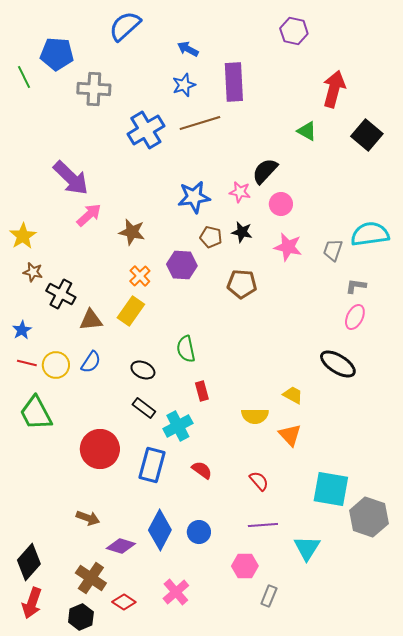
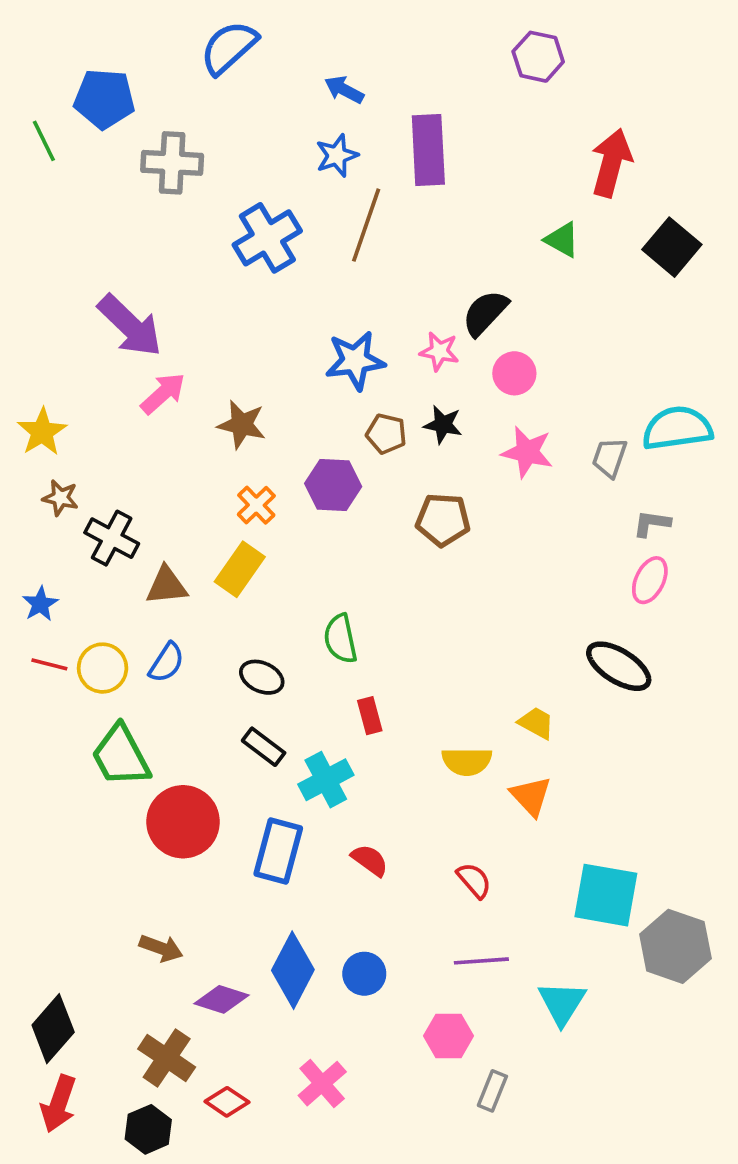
brown line: (200, 123) -> (366, 225), turned -54
green trapezoid: (36, 413) -> (121, 756), moved

